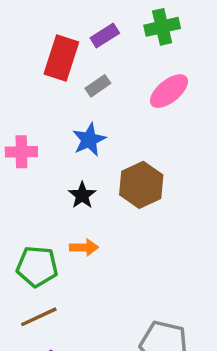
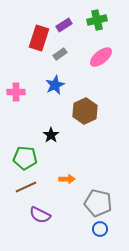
black star: (82, 195) -> (51, 135), moved
orange arrow: (84, 247) -> (67, 179), moved

